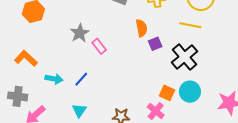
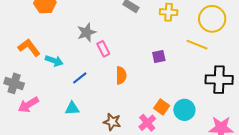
orange semicircle: (142, 28) -> (121, 75), moved
black cross: (185, 57) -> (219, 80), moved, turned 32
cyan arrow: (54, 79) -> (54, 61), moved
cyan triangle: (79, 110) -> (72, 108), turned 42

